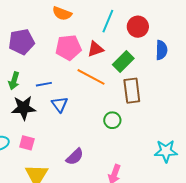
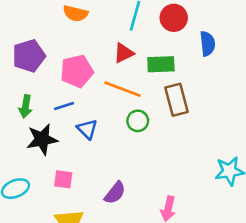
pink pentagon: (68, 48) -> (77, 71), moved
green rectangle: (123, 61) -> (161, 64), turned 50
green circle: (112, 120) -> (138, 121), moved
pink square: (27, 143) -> (63, 179), moved

